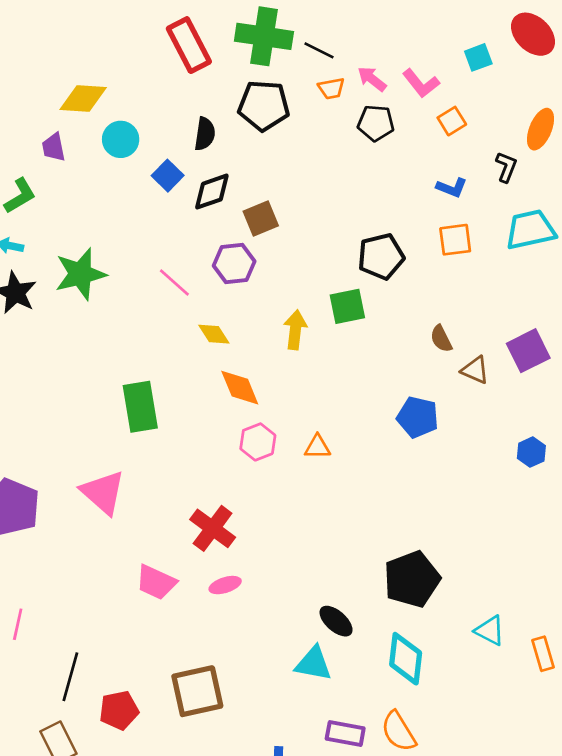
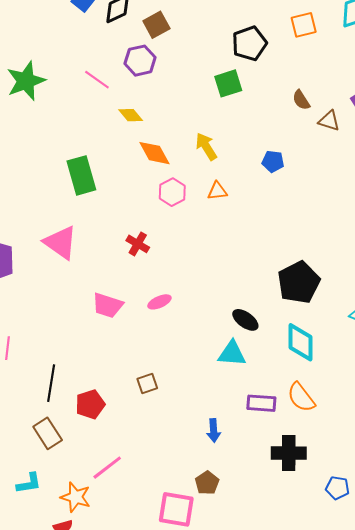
yellow arrow: (295, 330) -> (206, 147), moved, turned -32
blue pentagon: (418, 417) -> (273, 161), moved, size x0.7
red cross: (213, 528) -> (138, 244), moved, size x0.7
brown square: (197, 691) -> (147, 384), size x0.5

